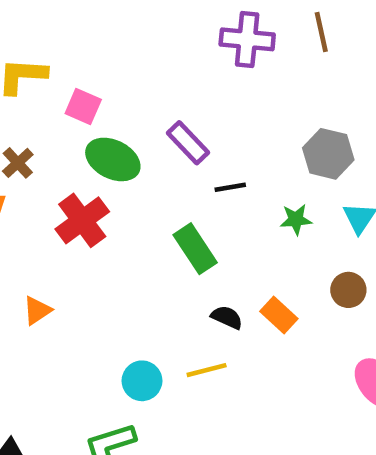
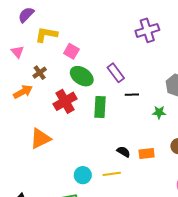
purple cross: (247, 39) -> (147, 30), turned -30
green rectangle: (195, 249) -> (100, 107), moved, turned 30
orange triangle: (37, 310) -> (40, 139), size x1.6
orange rectangle: (279, 315) -> (147, 153), turned -56

